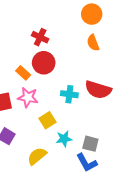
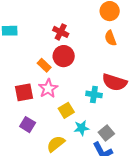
cyan cross: (69, 94) -> (94, 94), moved
pink star: (28, 97) -> (48, 88), turned 30
gray square: (90, 144) -> (106, 133), turned 35

